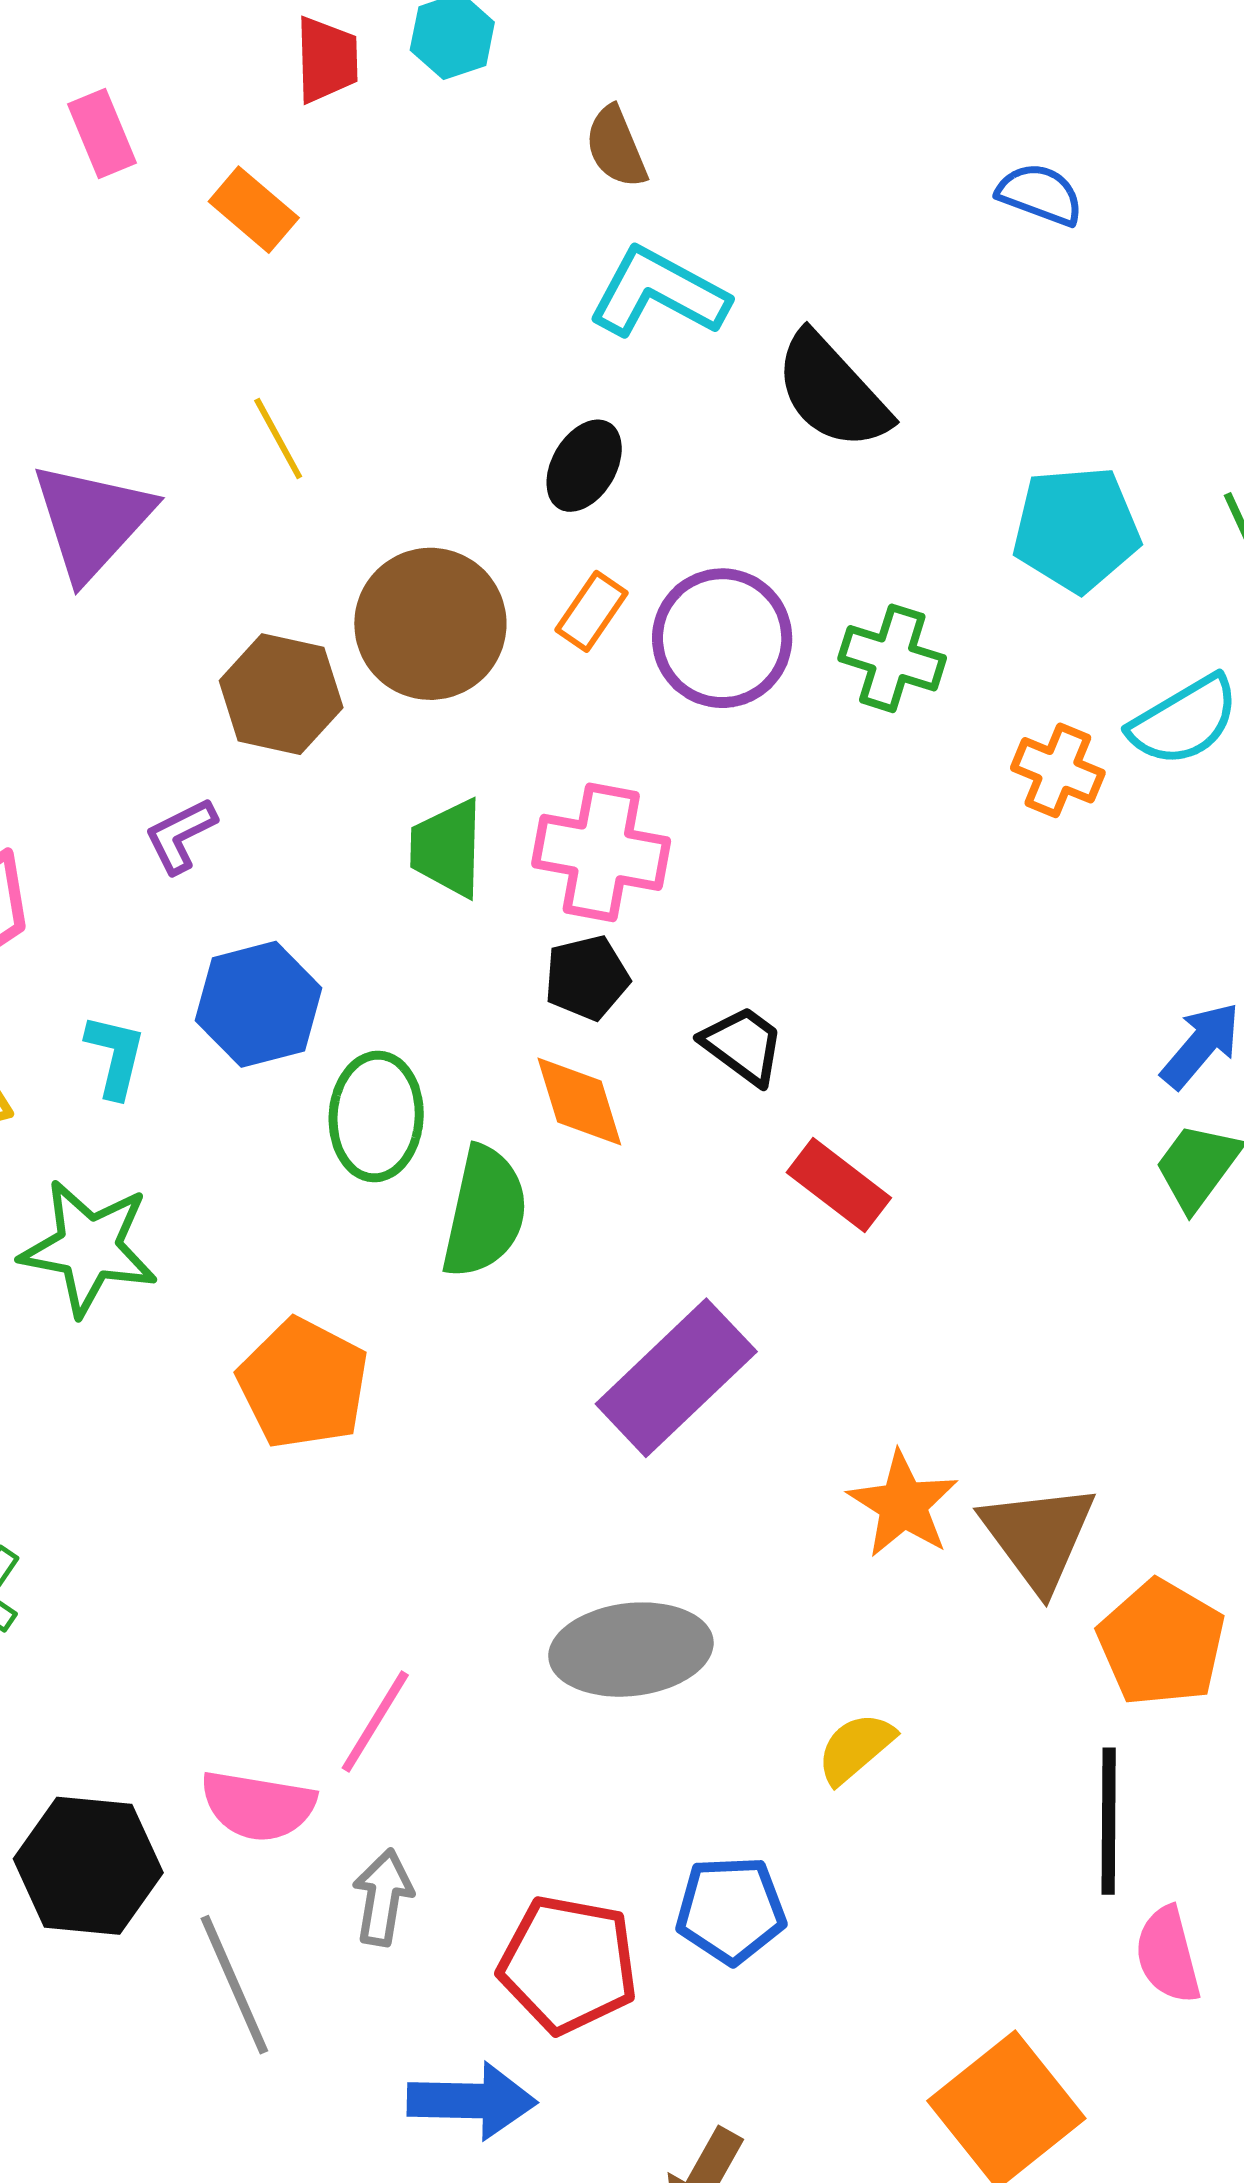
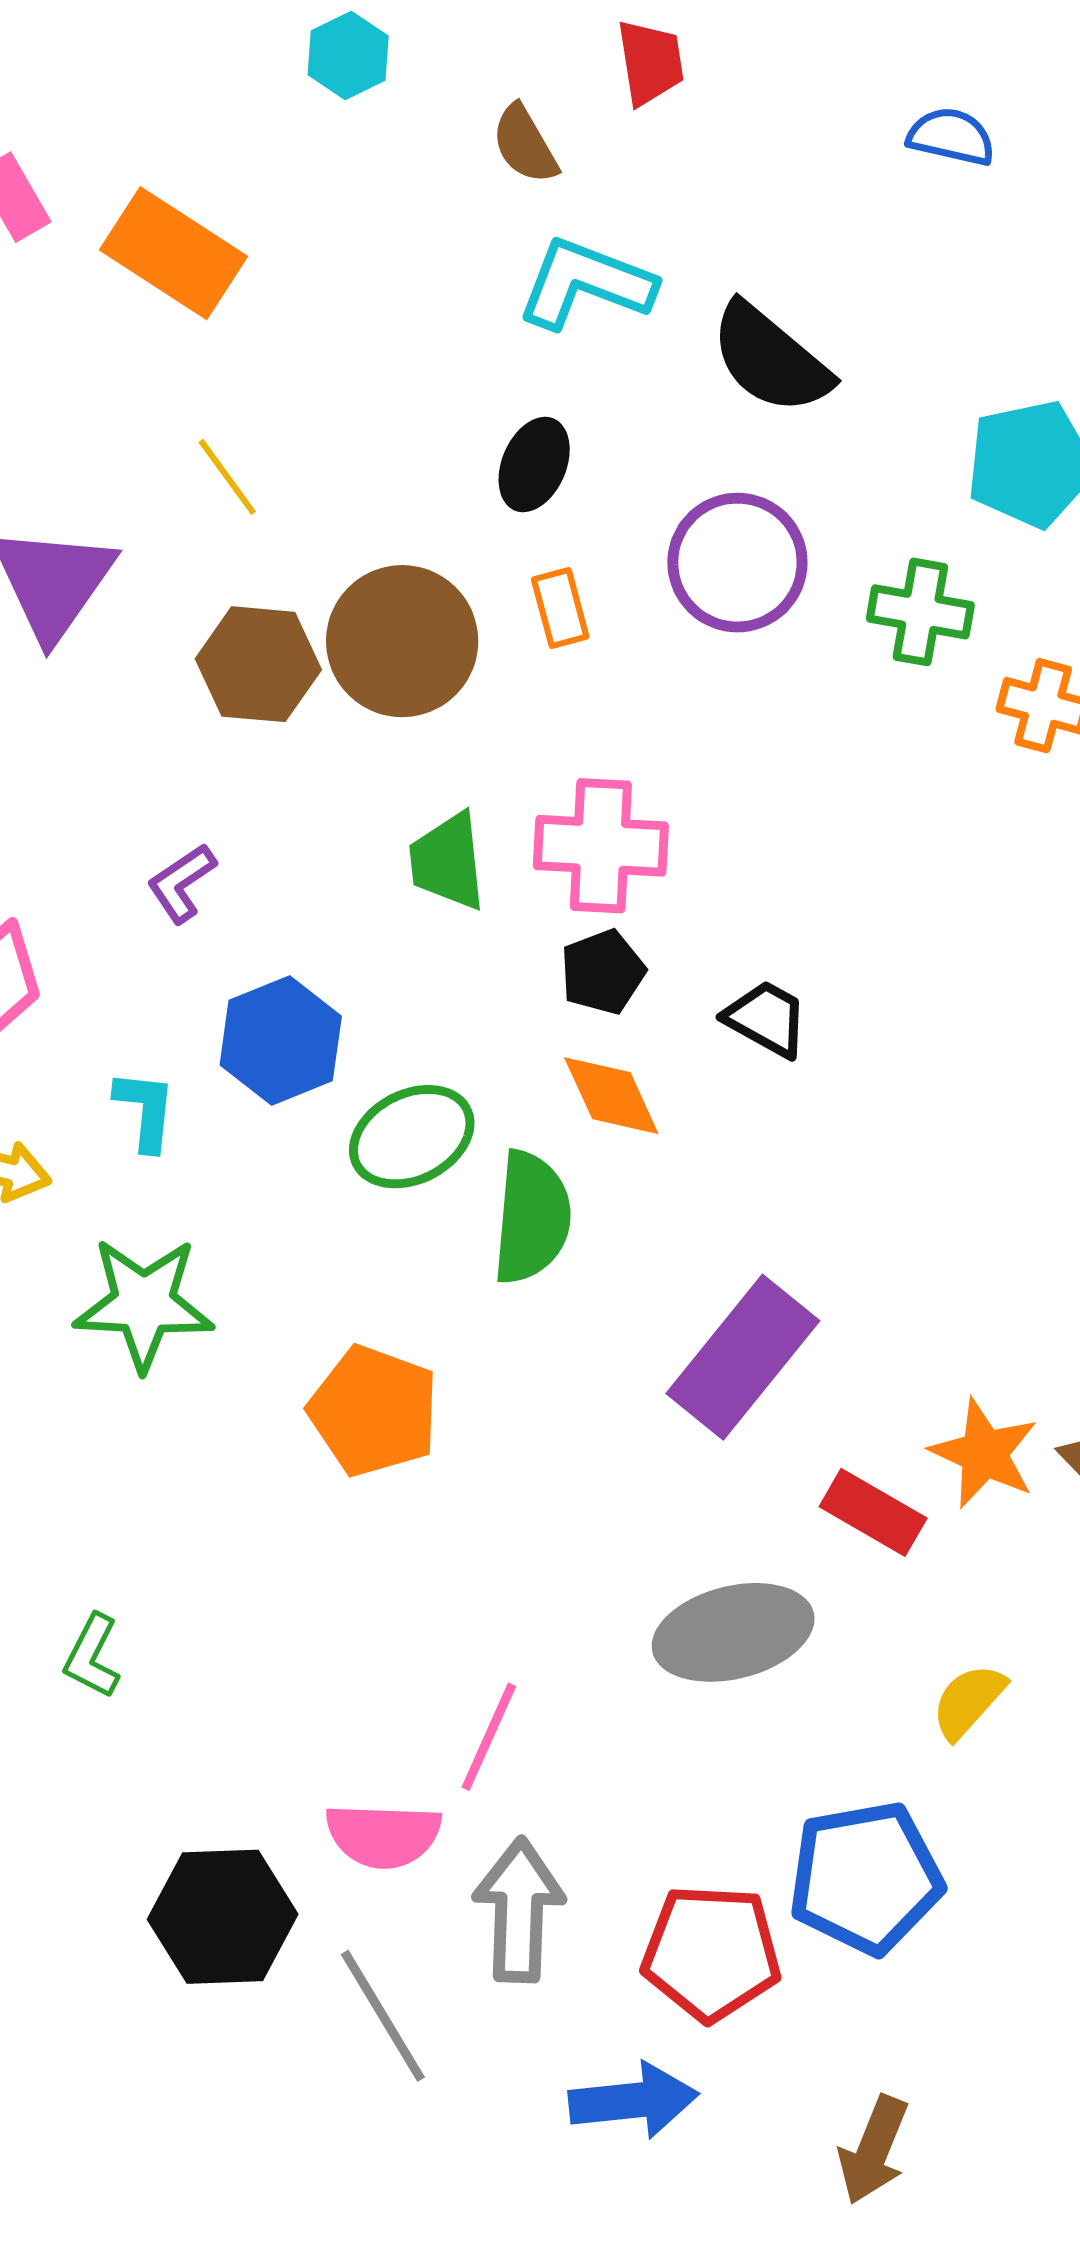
red trapezoid: (327, 60) -> (650, 62), moved
orange rectangle: (254, 210) -> (174, 253), size x1.6
orange rectangle: (591, 611) -> (560, 608), turned -42
purple circle: (722, 638) -> (737, 563), moved
green cross: (892, 658) -> (920, 612), moved
brown hexagon: (281, 694) -> (258, 664), moved
green ellipse: (376, 1116) -> (412, 1137), turned 67
red rectangle: (839, 1185) -> (873, 1512), moved
gray arrow: (383, 1897) -> (519, 1910), size x1.5
blue pentagon: (731, 1910) -> (866, 1878), size x1.4

